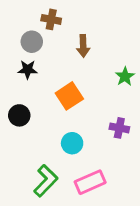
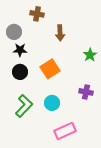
gray circle: (32, 42) -> (14, 32), moved
black circle: (19, 115) -> (20, 72), moved
green L-shape: (46, 181) -> (24, 106), moved

